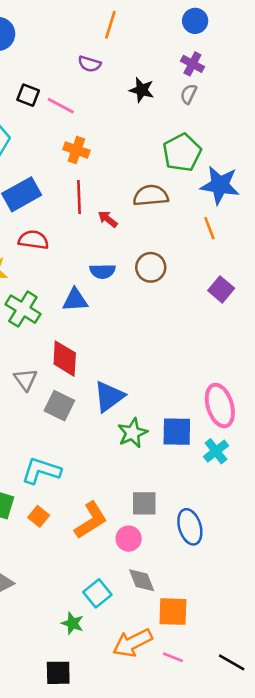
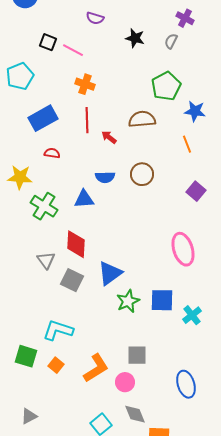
purple cross: (192, 64) -> (185, 18), moved
blue star: (220, 185) -> (195, 111), size x0.7
red semicircle: (33, 240) -> (52, 153), size x0.7
pink ellipse: (220, 406) -> (183, 249), moved
blue ellipse: (190, 527) -> (186, 384), moved

